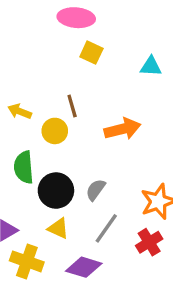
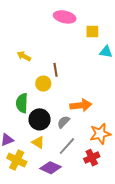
yellow square: (91, 53) -> (92, 32), moved, turned -32
yellow arrow: (20, 111) -> (24, 56), moved
orange arrow: (123, 129) -> (81, 105), moved

